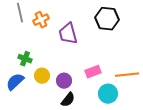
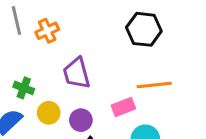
purple trapezoid: (68, 34) -> (77, 73), moved
orange line: (127, 75) -> (154, 85), moved

